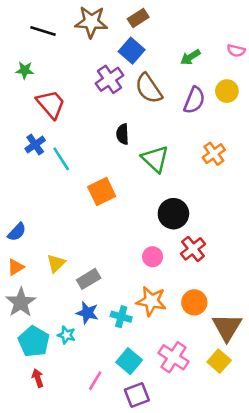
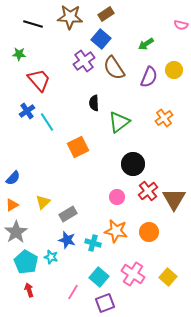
pink semicircle: (236, 51) -> (181, 25), moved
green triangle: (155, 159) -> (119, 122), turned 40
brown triangle: (227, 327) -> (174, 199), moved

